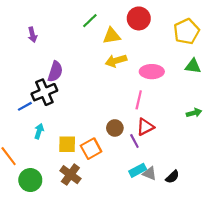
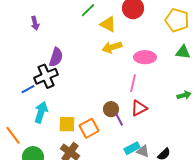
yellow pentagon: (186, 31) -> (177, 20), turned -30
yellow triangle: (112, 36) -> (108, 24), turned 36
cyan arrow: (39, 131) -> (41, 112), size x1.5
purple line: (134, 141) -> (119, 119), moved

